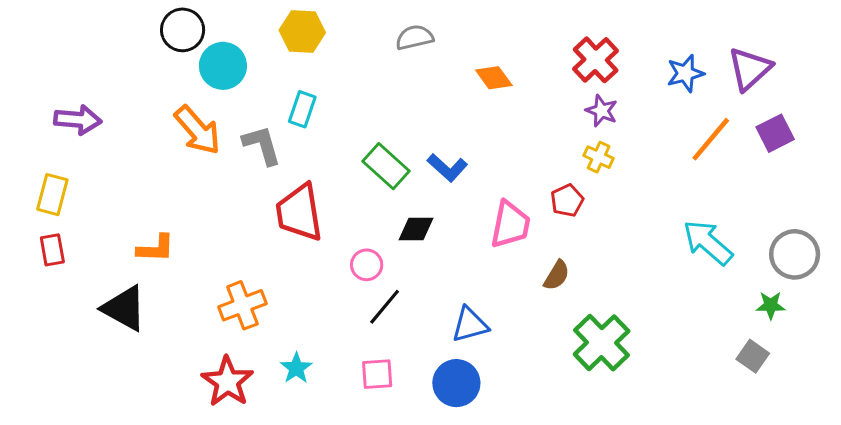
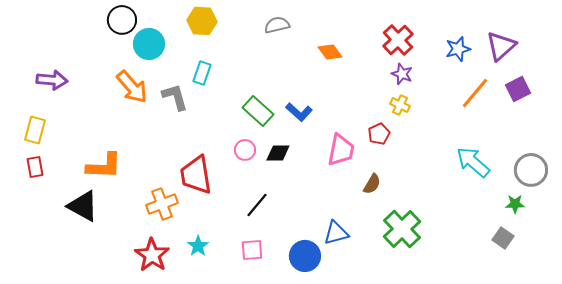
red trapezoid: (299, 212) -> (196, 175), moved
orange L-shape: (156, 248) -> (104, 166), size x1.4
pink circle: (367, 265) -> (245, 150), moved
blue triangle: (470, 325) -> (336, 233), moved

